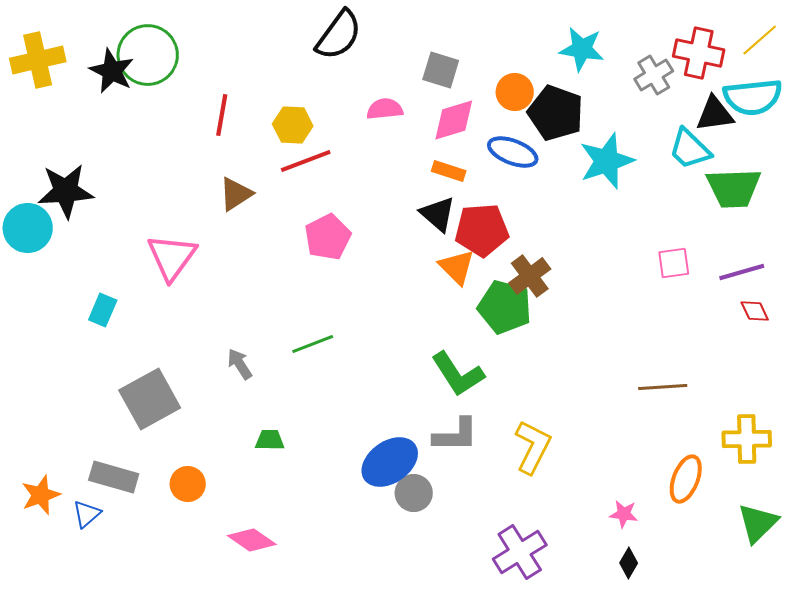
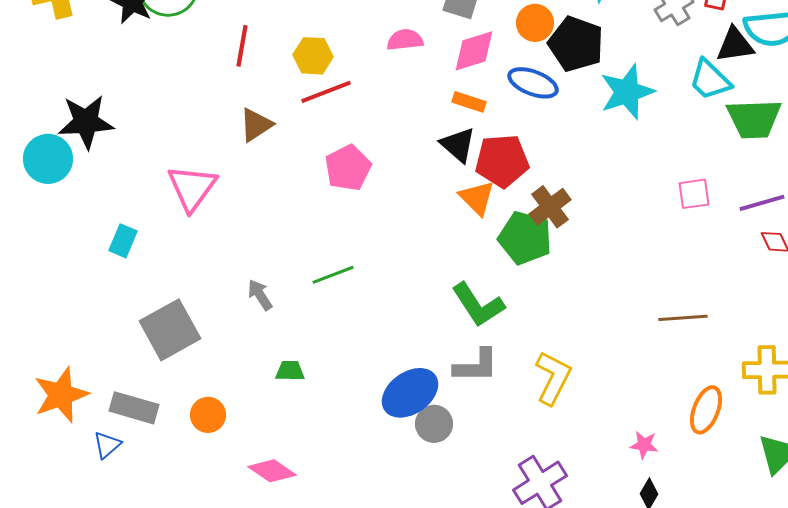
orange star: (41, 495) -> (61, 395), moved, size x1.4

